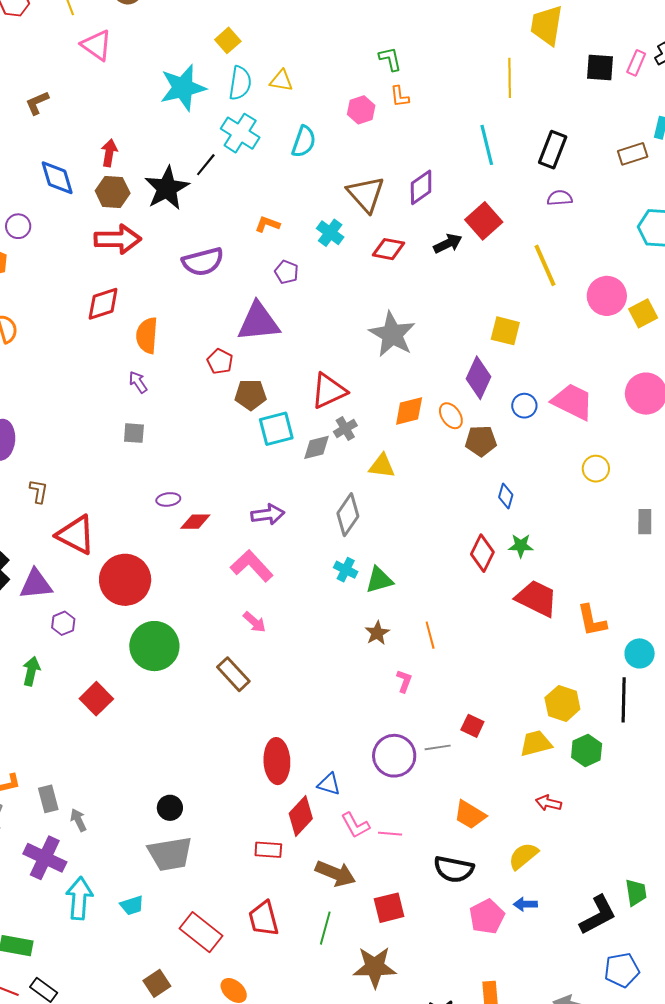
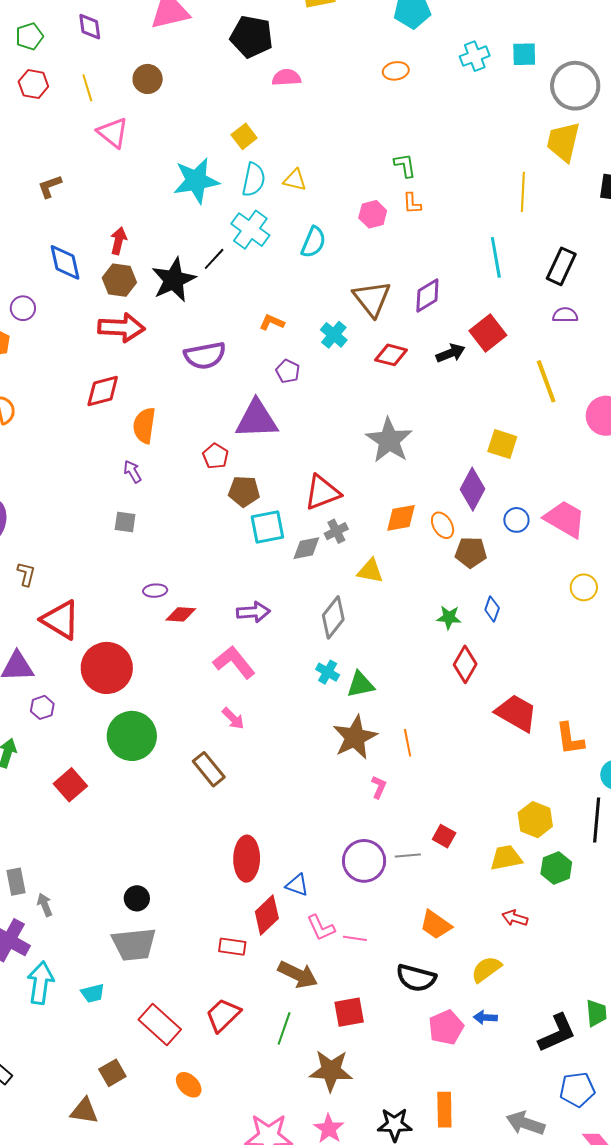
green star: (521, 546) -> (449, 617), moved
brown star: (377, 633) -> (355, 737), size x1.8
red trapezoid: (264, 919) -> (223, 1015), turned 57

